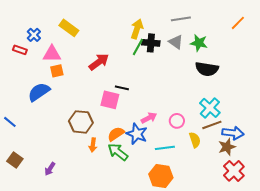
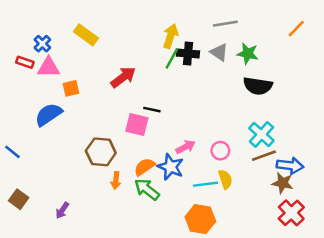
pink triangle: (52, 54) -> (49, 67), moved
yellow semicircle: (195, 140) -> (225, 179), moved
brown star: (227, 147) -> (283, 183), turned 30

